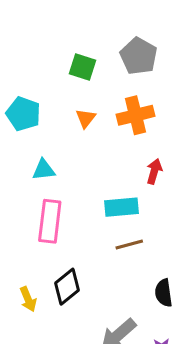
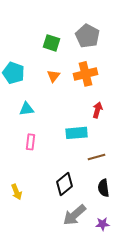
pink rectangle: (50, 221) -> (31, 142), size x0.6
brown line: (129, 245) -> (97, 157), moved
black diamond: (67, 287) -> (65, 184), moved

